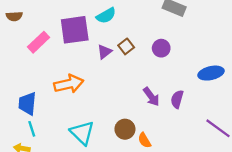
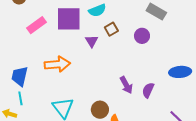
brown square: (126, 46) -> (111, 29), moved
purple circle: (161, 48) -> (142, 36), moved
purple triangle: (104, 52) -> (92, 41), turned -32

